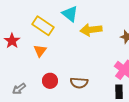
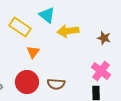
orange triangle: (40, 51) -> (33, 52), moved
red circle: (50, 81) -> (27, 82), size x1.5

